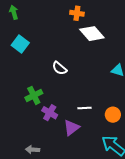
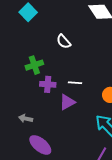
white line: (85, 108) -> (75, 83), moved
purple cross: (50, 113) -> (48, 84), turned -35

